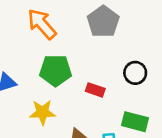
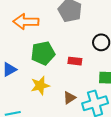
orange arrow: (42, 24) -> (26, 22), turned -35

